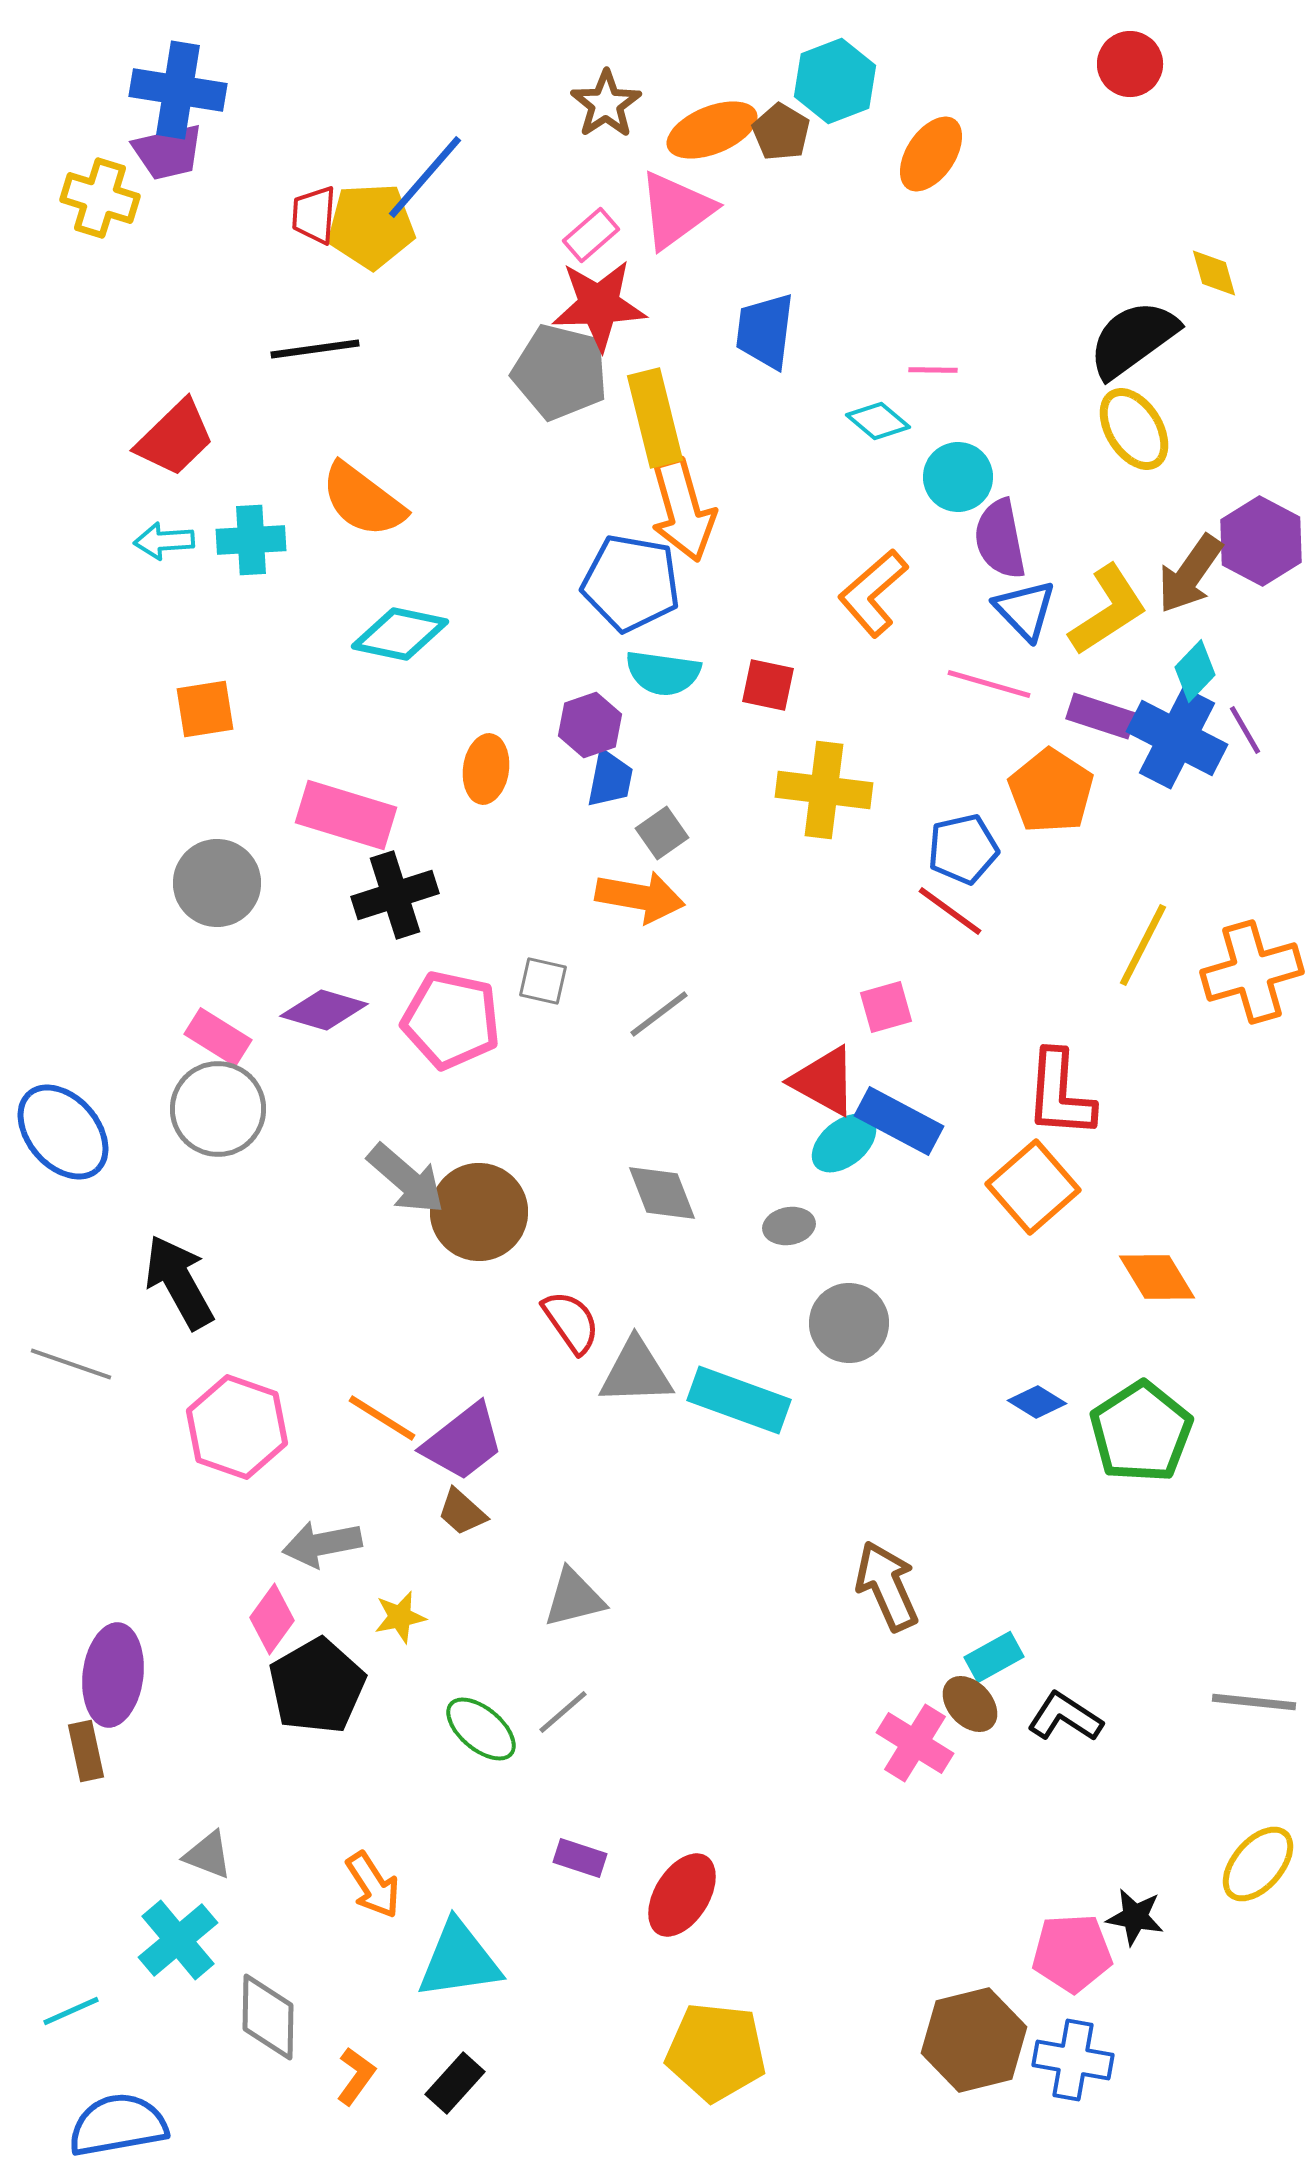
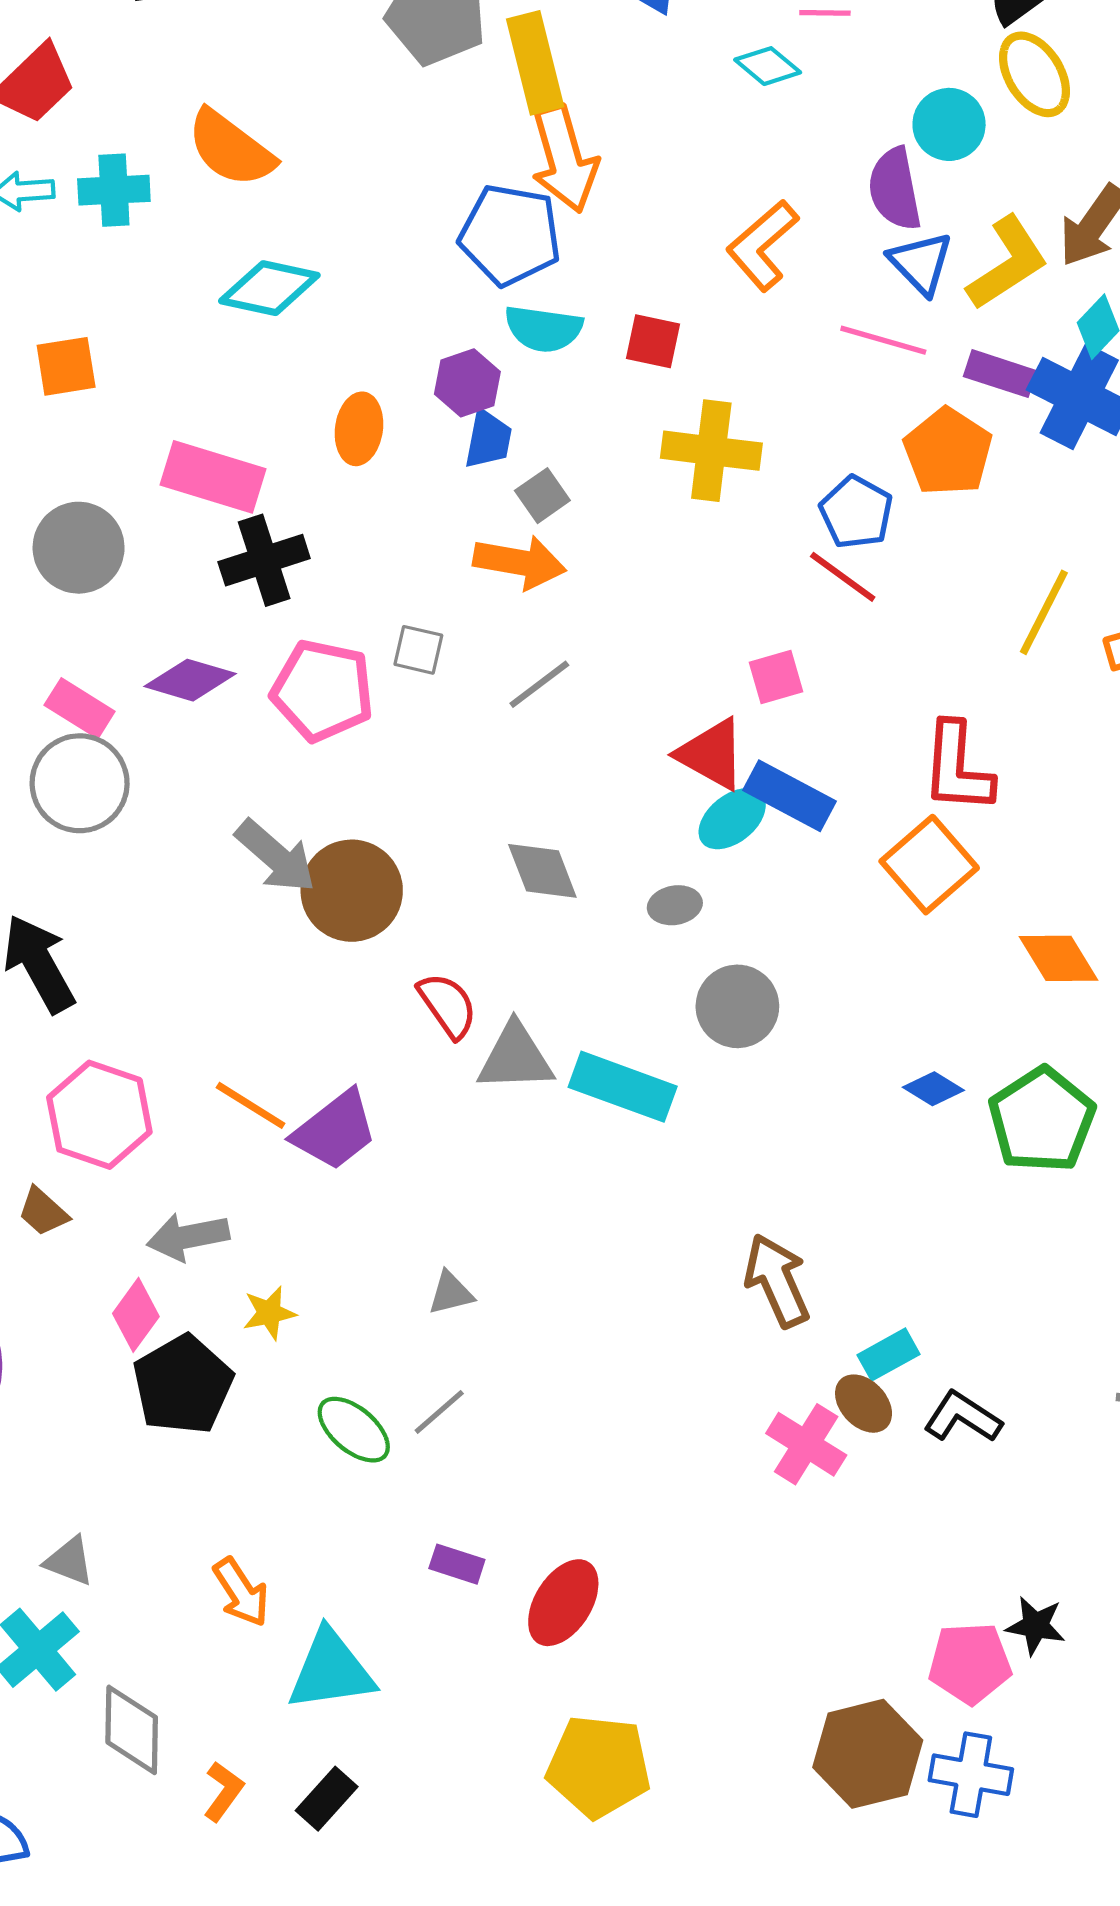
cyan circle: (958, 477) -> (949, 124), moved
blue pentagon: (963, 849) -> (856, 512), turned -30
brown trapezoid: (462, 1512) -> (43, 1212), moved
gray triangle: (574, 1598) -> (451, 1293), size x0.7

